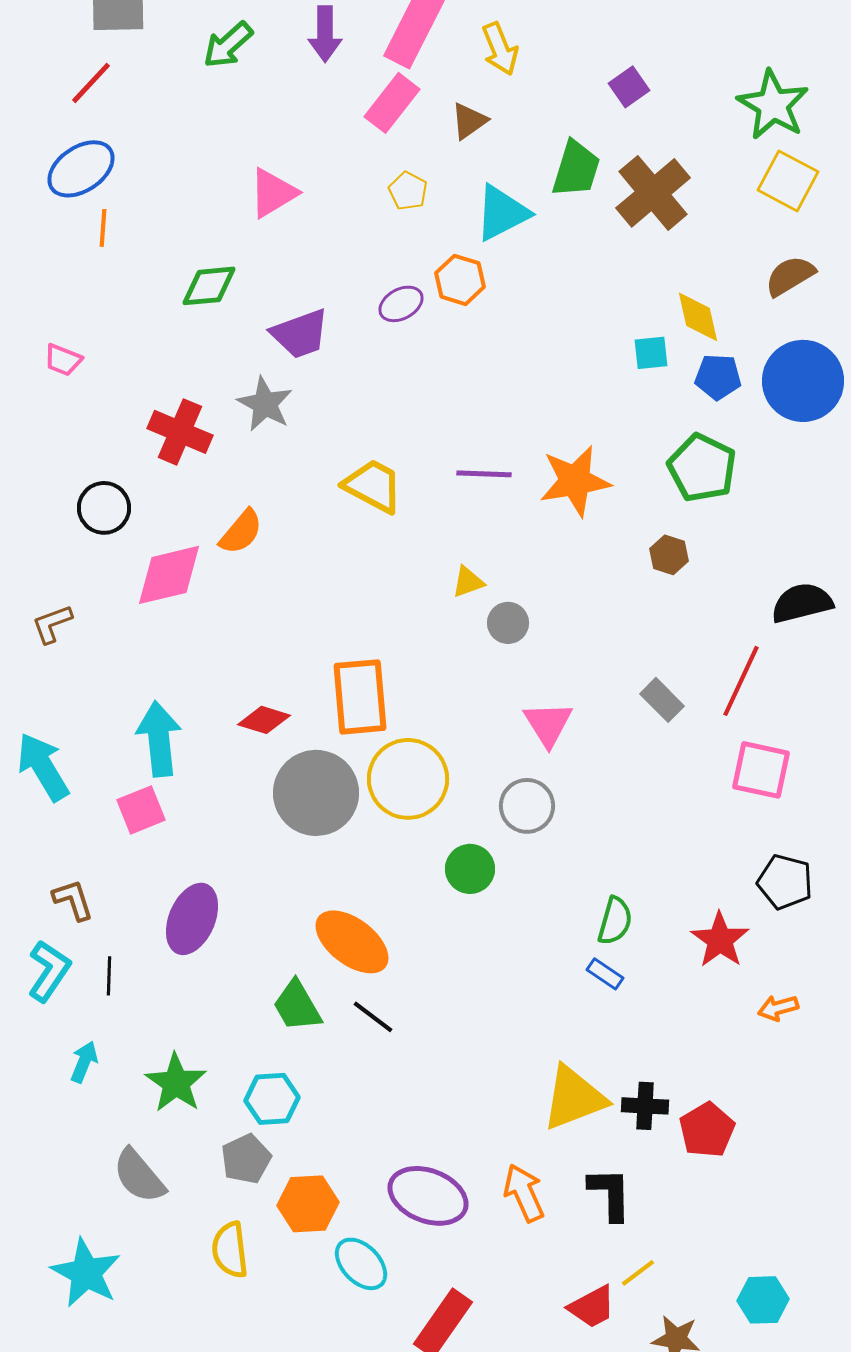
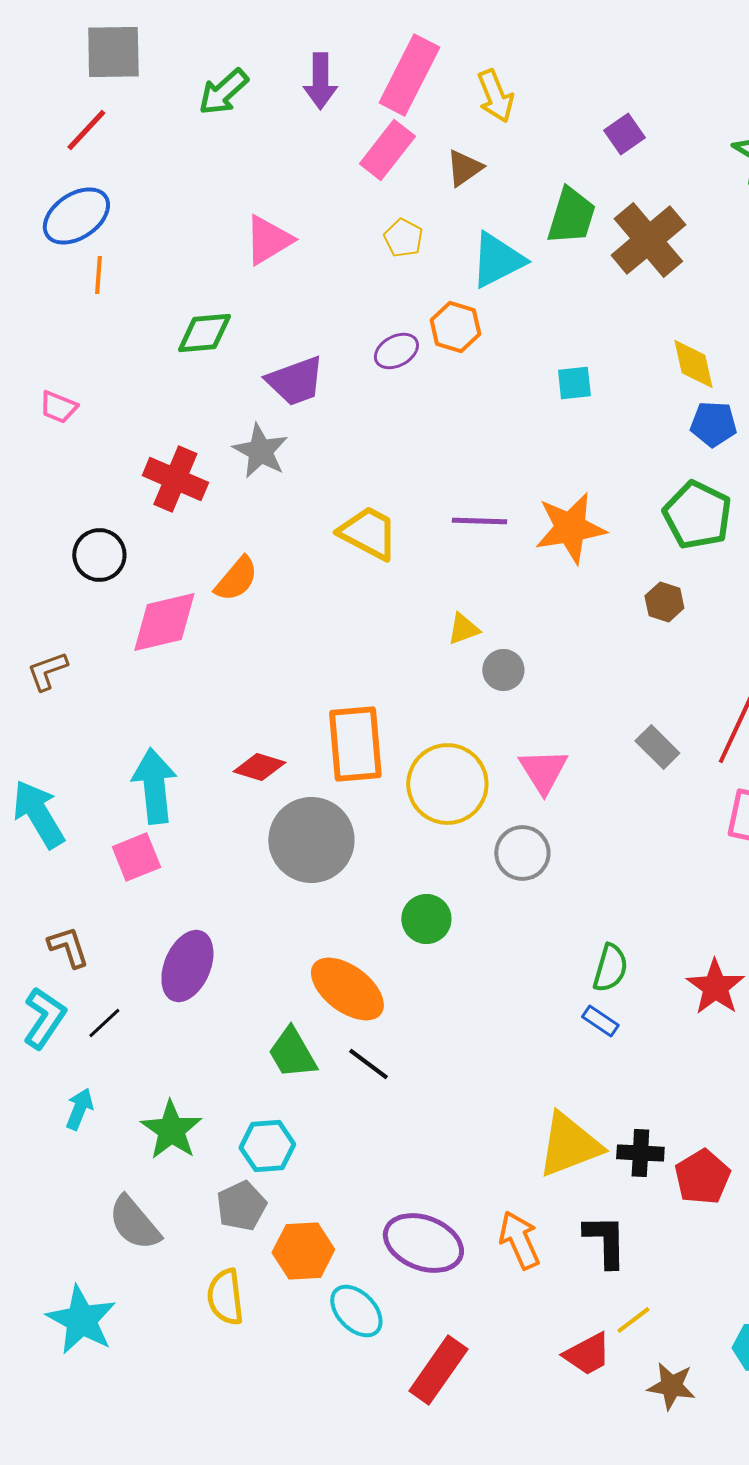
cyan square: (651, 353) -> (574, 383), moved
yellow circle: (408, 779) -> (447, 784), moved
green circle: (470, 869) -> (426, 919), moved
black line: (109, 976) -> (104, 1023), turned 45

